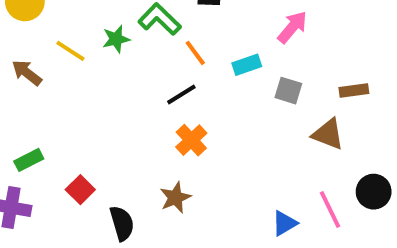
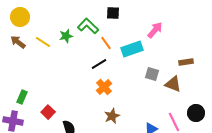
cyan rectangle: (247, 65) -> (132, 49), size x1.5
brown arrow: (27, 73) -> (18, 42), moved
gray square: (288, 91) -> (152, 74), moved
green rectangle: (29, 160) -> (22, 97), turned -40
brown star: (175, 198) -> (112, 116), moved

